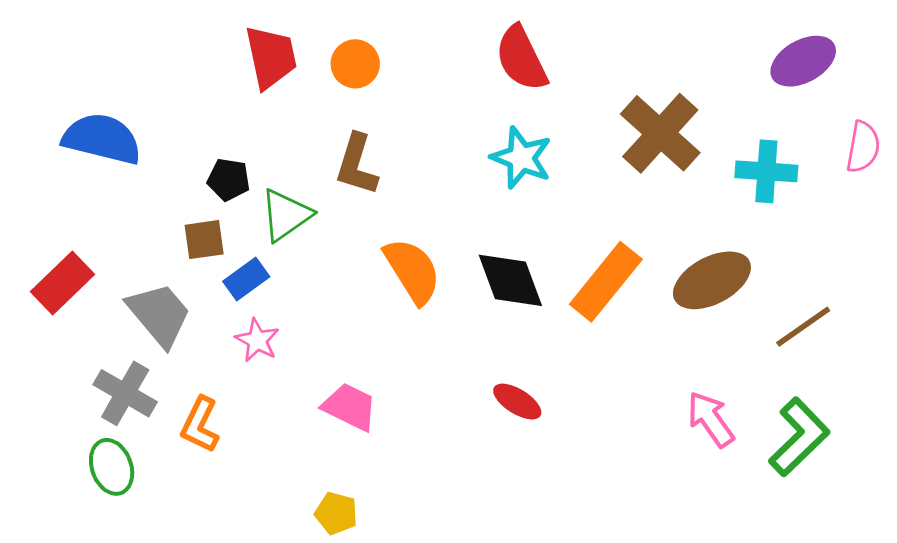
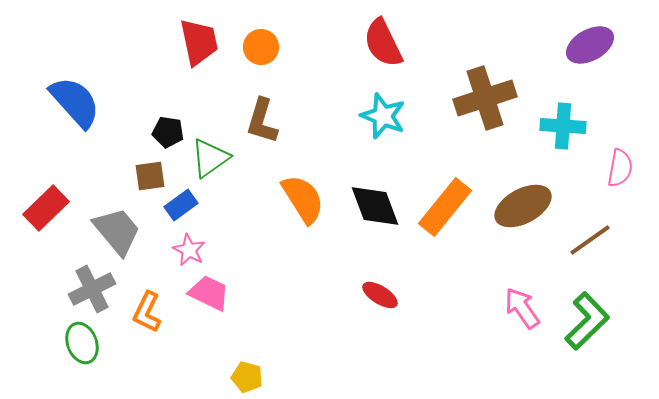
brown cross: (660, 133) -> (485, 98), turned 30
blue semicircle: (102, 139) -> (75, 102), turned 34
pink semicircle: (863, 147) -> (620, 168), moved
gray cross: (125, 393) -> (92, 289), turned 33
pink trapezoid: (350, 407) -> (209, 293), moved

